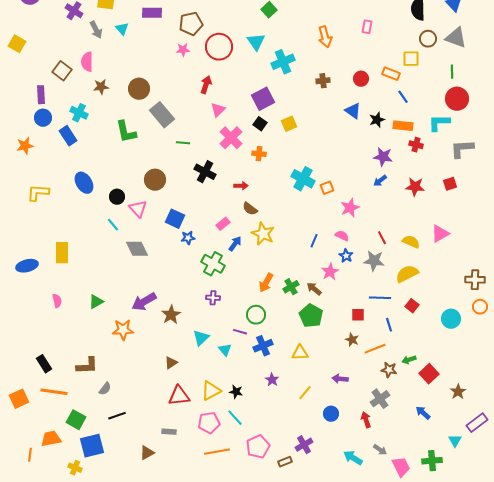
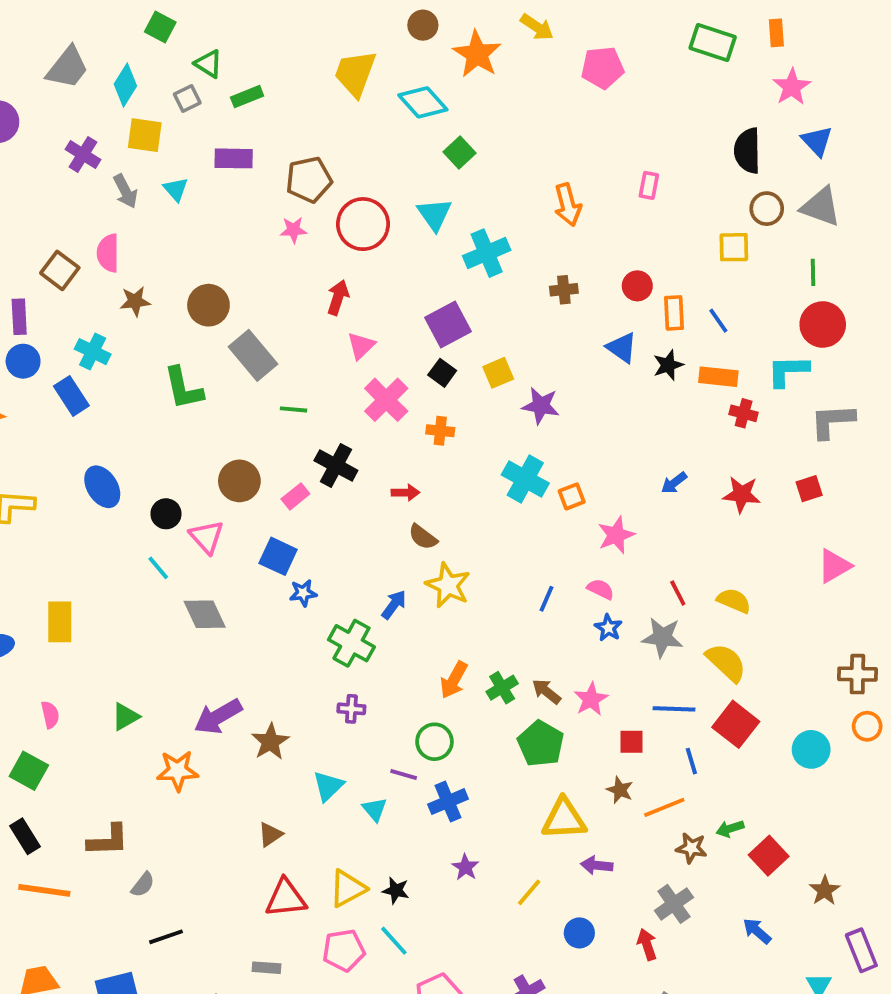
orange rectangle: (391, 74) -> (674, 313), moved, turned 66
purple star: (383, 157) -> (541, 406), moved
pink rectangle: (223, 224) -> (295, 496), moved
pink triangle: (440, 234) -> (834, 566), moved
pink star: (330, 272) -> (591, 699), moved
yellow semicircle: (407, 274) -> (726, 663), turned 70
red square: (412, 306) -> (736, 724), size x1.6
yellow triangle: (300, 353) -> (564, 819), moved, size x1.4
green square: (76, 420) -> (29, 771), moved
purple rectangle: (477, 423) -> (861, 950), turned -75

